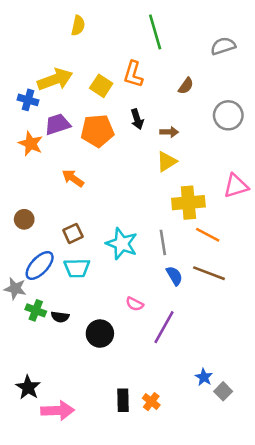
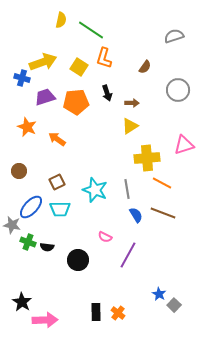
green line: (155, 32) -> (91, 30), moved, turned -40
orange star: (31, 144) -> (27, 127), moved

